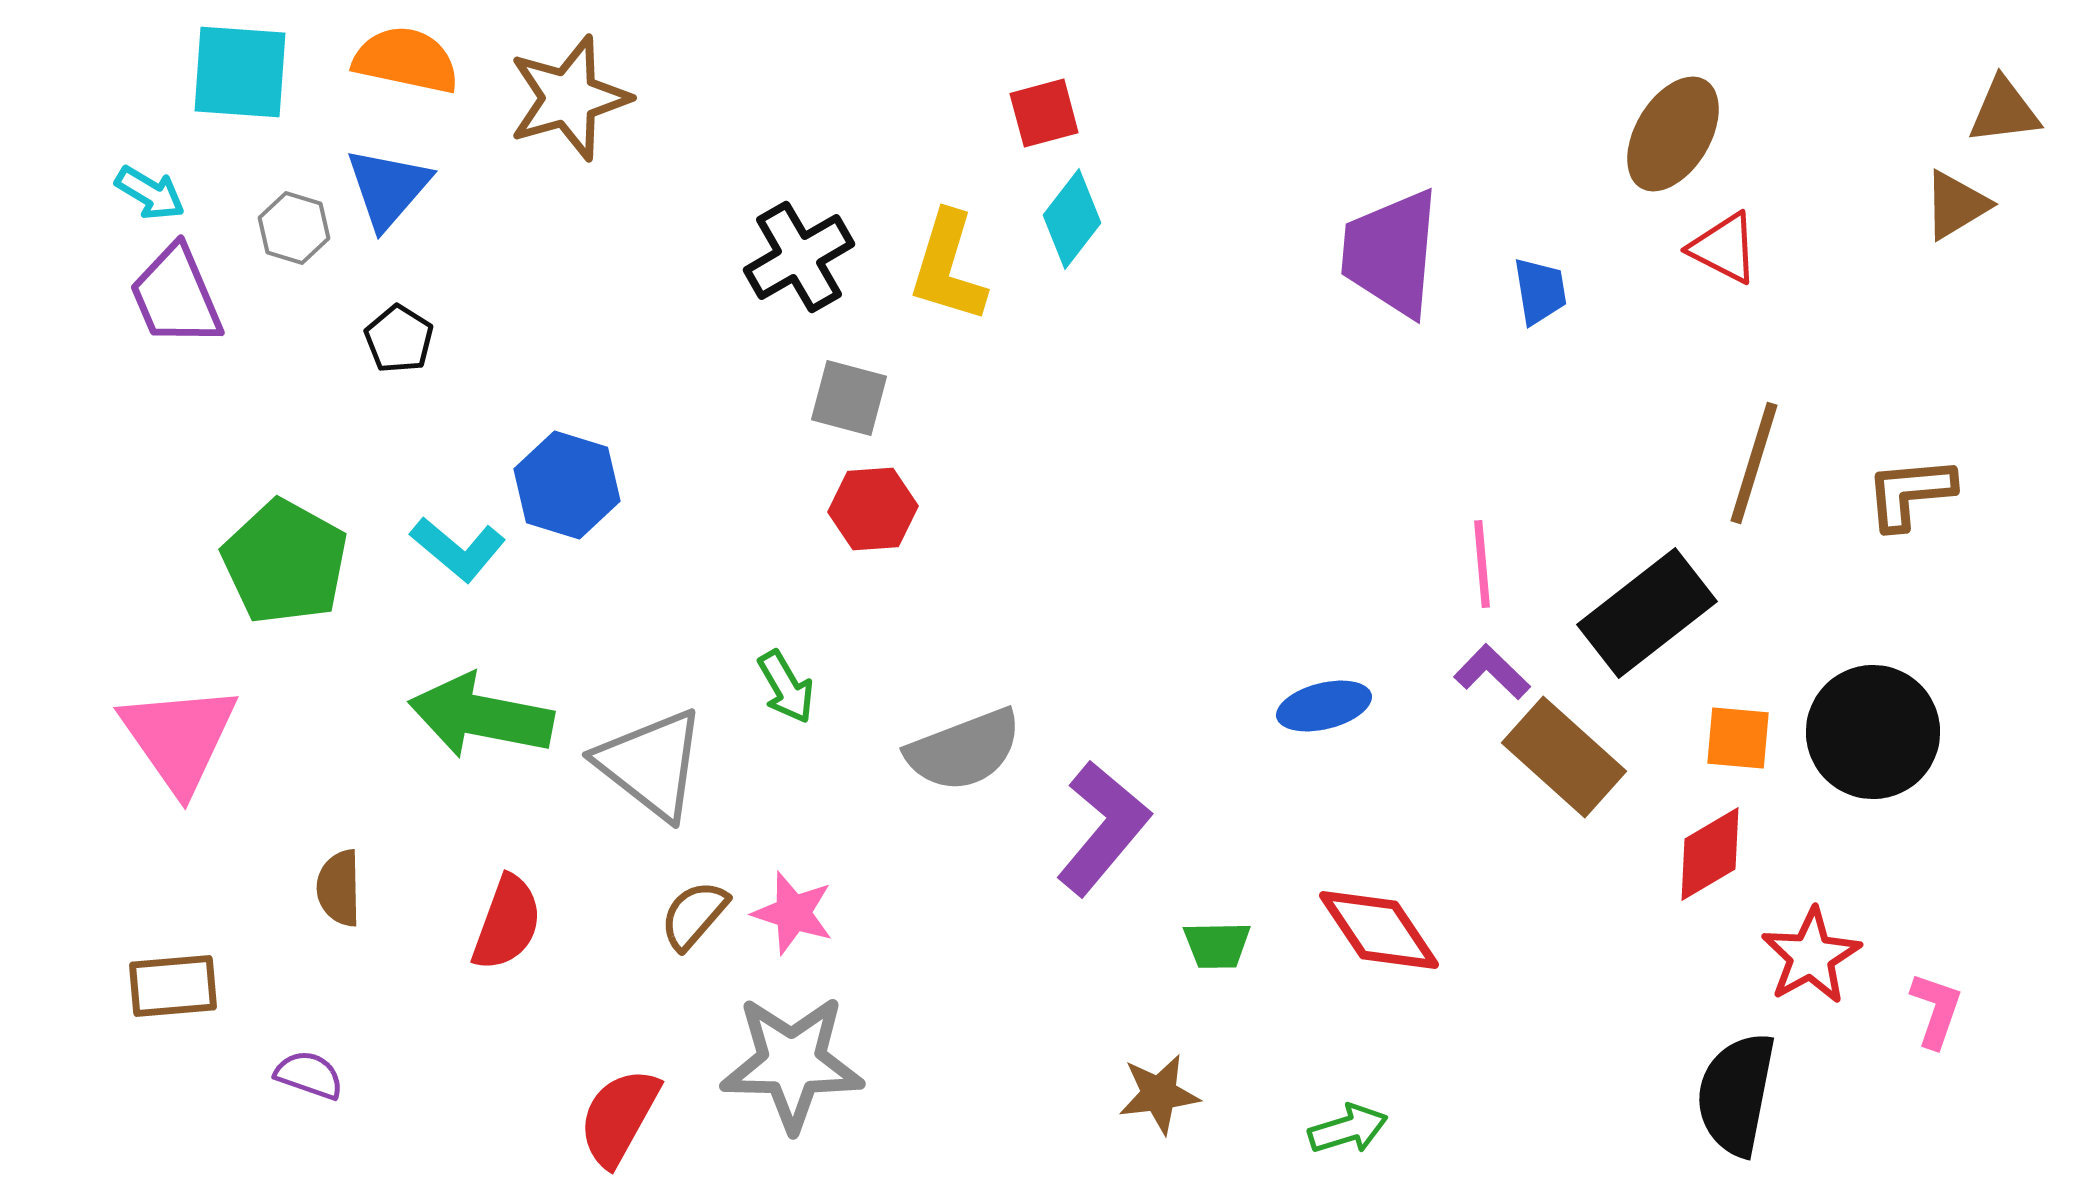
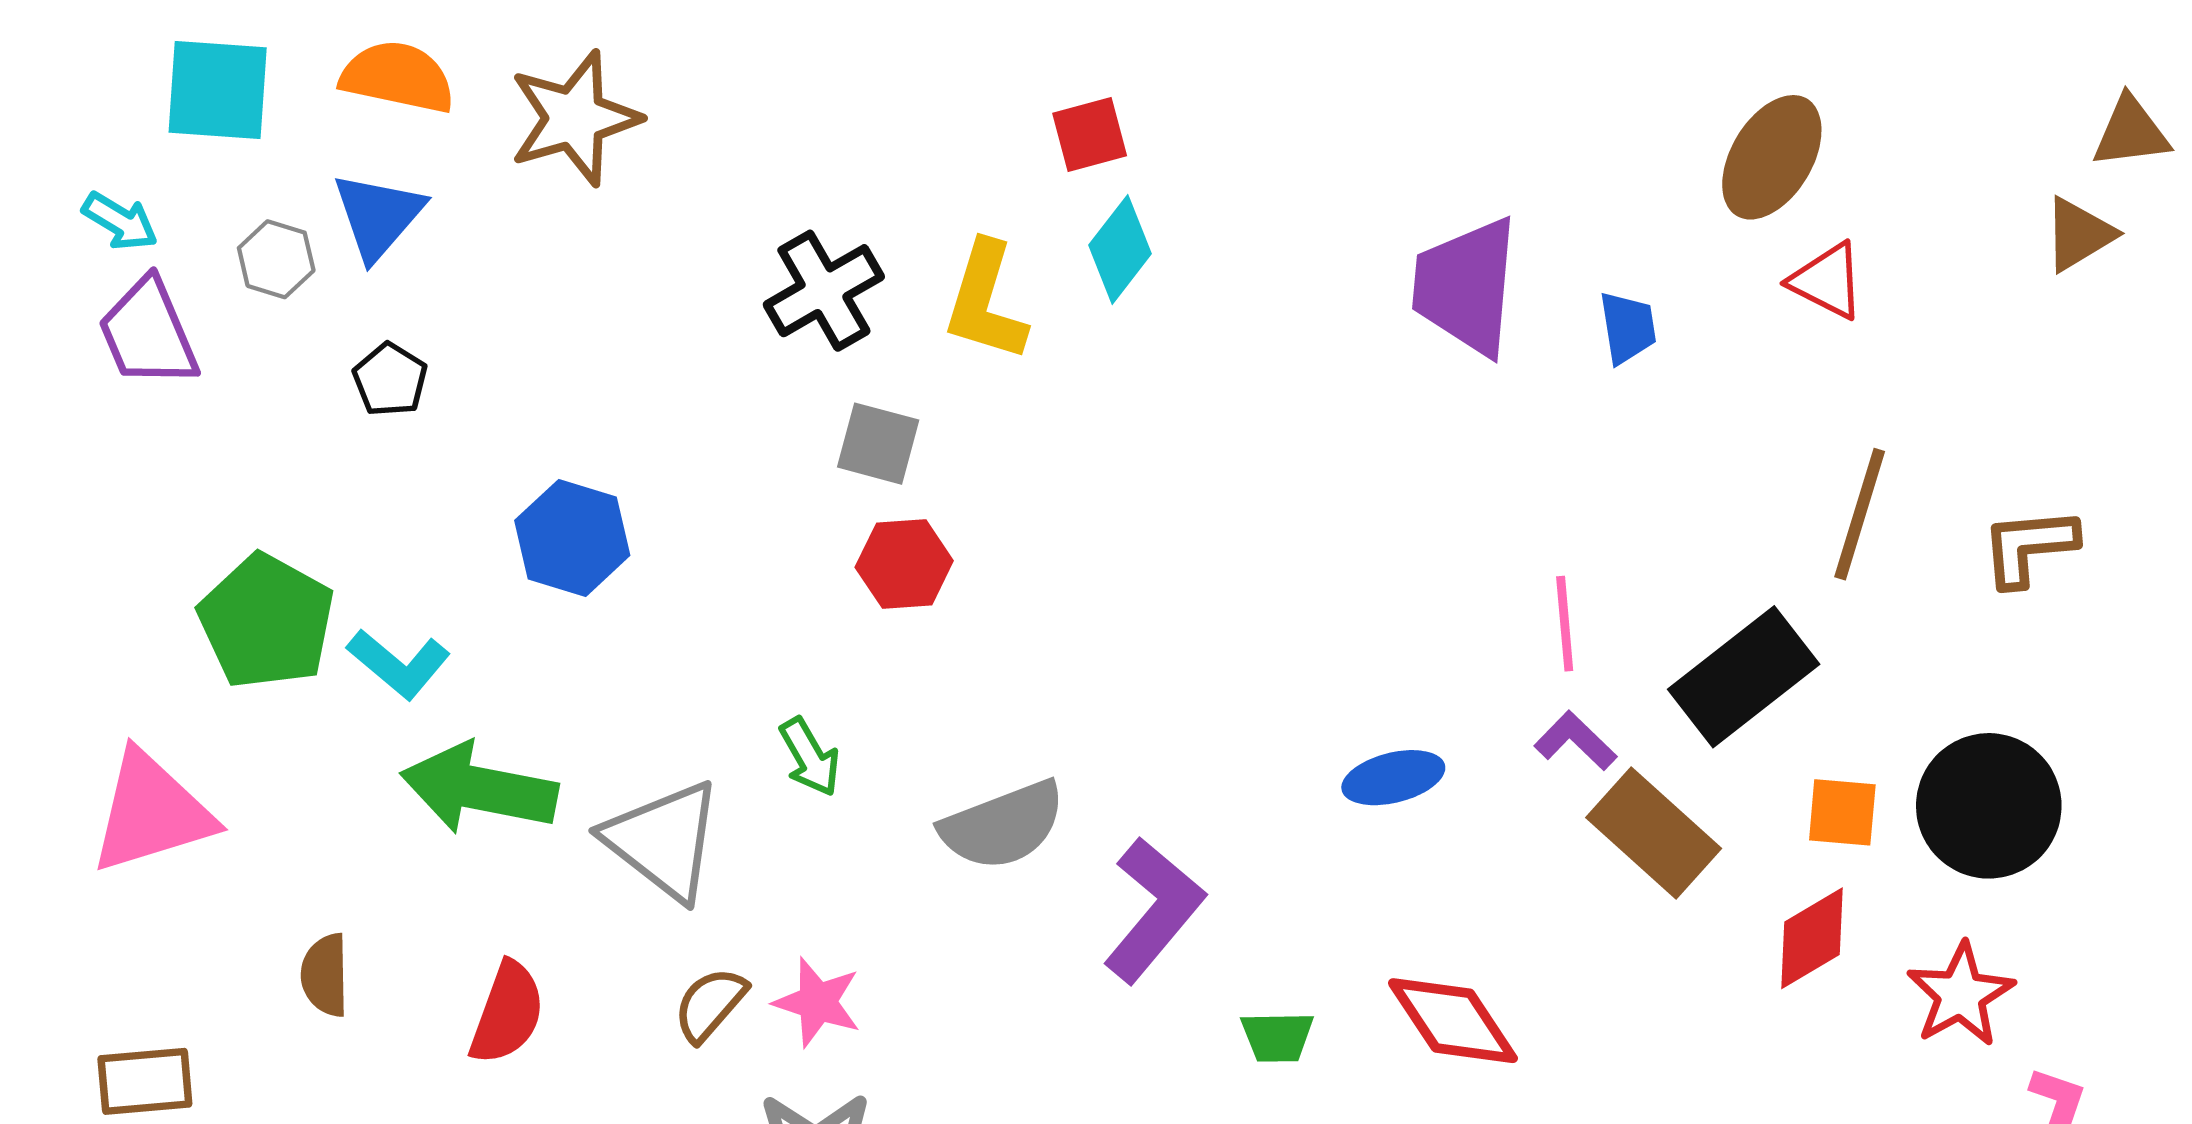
cyan L-shape: (458, 549) -> (399, 664), moved
pink triangle: (179, 738) -> (151, 812), turned 48
red star: (1811, 956) -> (1961, 995), moved

